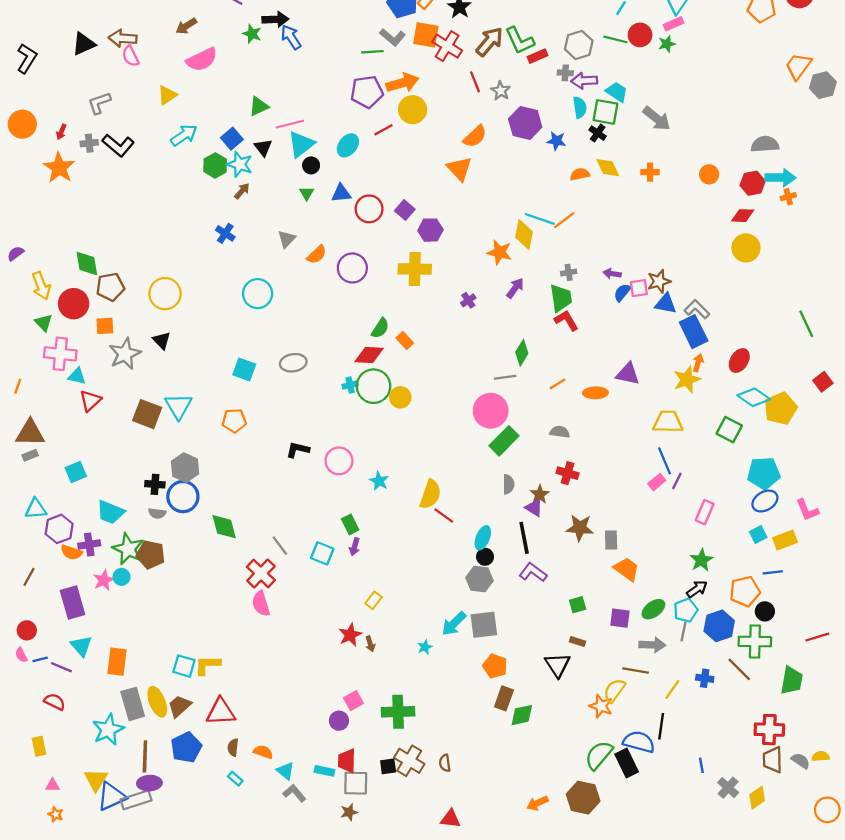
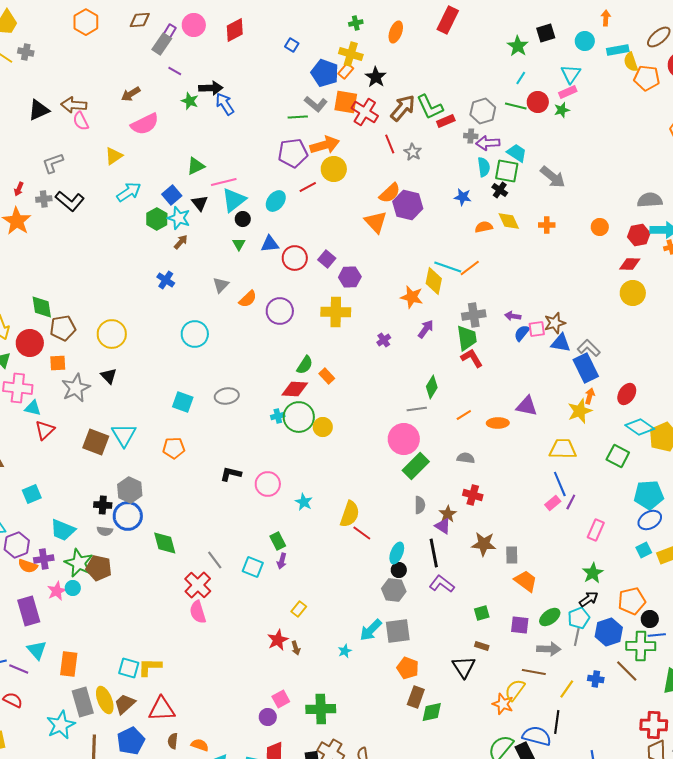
purple hexagon: (525, 123) -> (408, 205), moved
gray cross: (569, 272) -> (474, 315), size x1.6
blue line: (773, 572) -> (657, 635), moved

